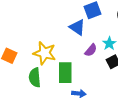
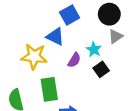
yellow star: (44, 53) -> (34, 56), moved

